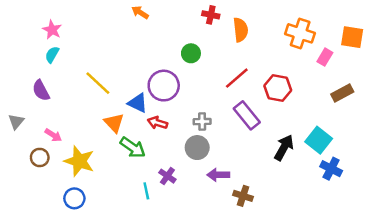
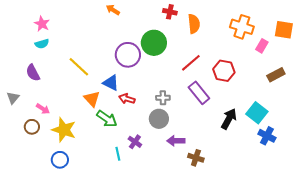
green circle: (191, 53) -> (154, 43), size x1.6
cyan semicircle: (52, 55) -> (42, 44), turned -136
purple circle: (164, 86) -> (128, 55), moved

